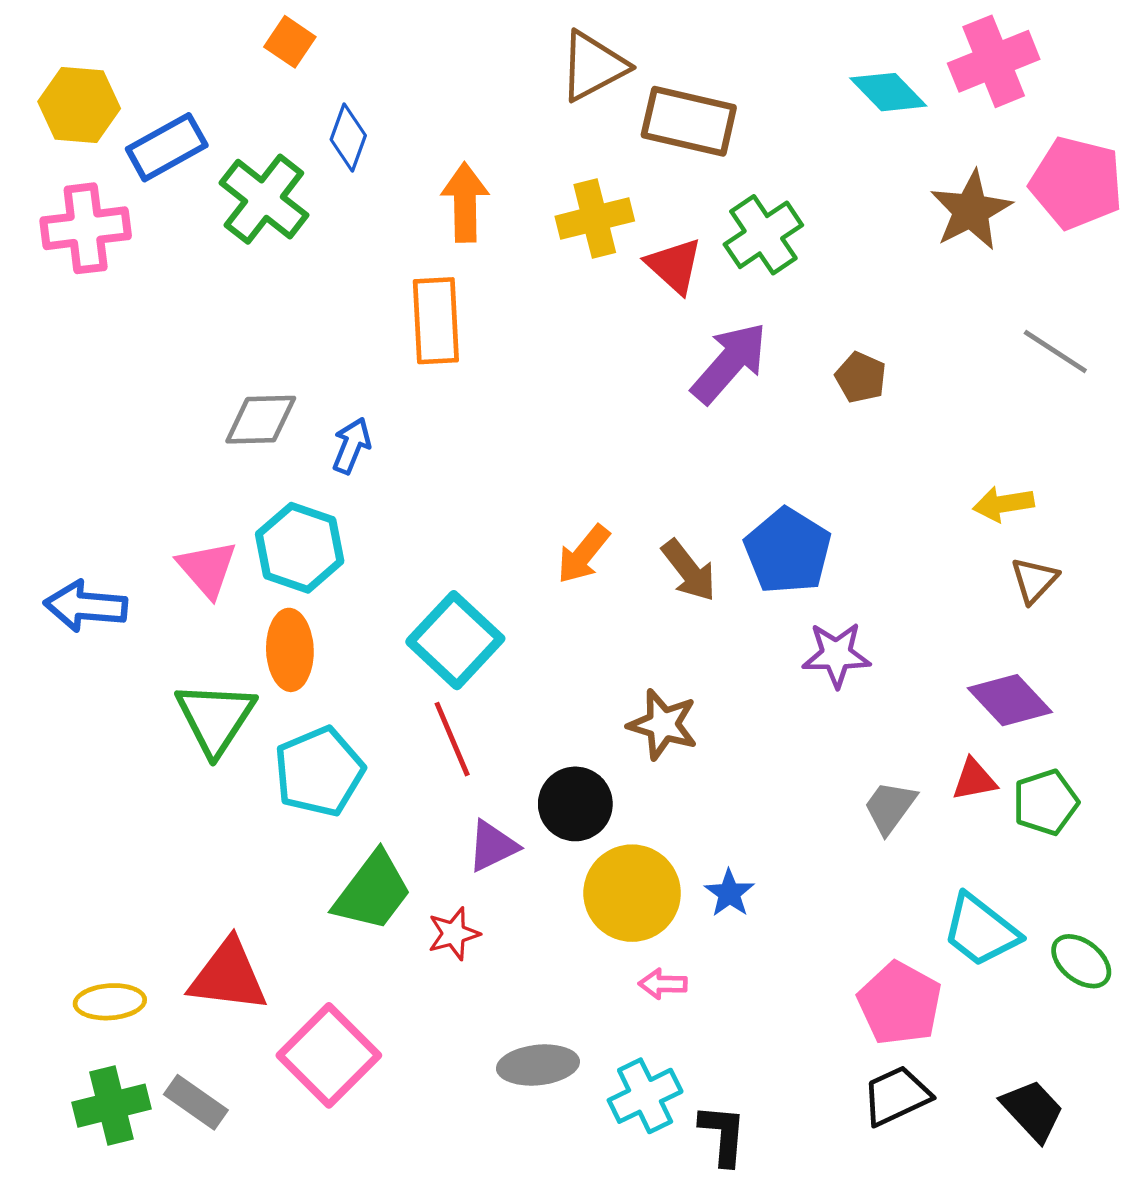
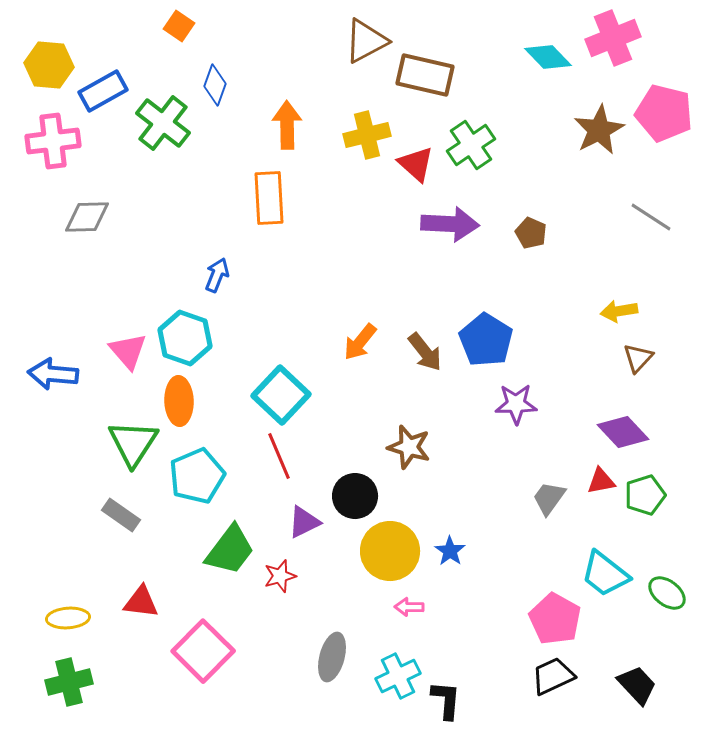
purple arrow: (729, 363) -> (450, 224), turned 52
gray diamond: (261, 420) -> (87, 217), moved
red triangle: (228, 976) -> (141, 602), size x0.7
gray ellipse: (538, 1065) -> (332, 657), turned -69
gray rectangle: (196, 1102) -> (121, 515), moved

